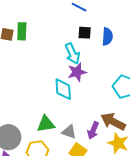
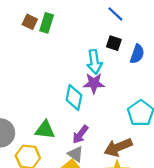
brown arrow: (113, 122) -> (118, 147), turned -65
purple arrow: (93, 130) -> (80, 134), moved
gray triangle: (69, 132) -> (76, 154), moved

